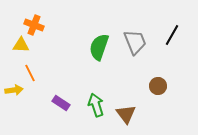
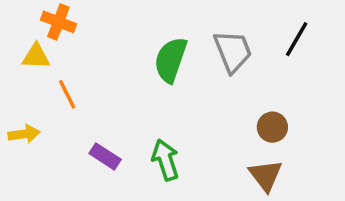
orange line: (30, 73) -> (67, 94), moved
brown triangle: (126, 114) -> (265, 175), moved

